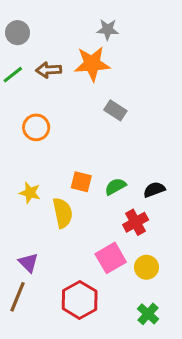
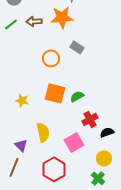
orange circle: (36, 127) -> (51, 58), moved
orange square: (81, 182) -> (55, 93), size x1.5
black semicircle: (154, 190) -> (107, 132), moved
yellow semicircle: (63, 213) -> (43, 132), moved
yellow circle: (146, 267) -> (104, 158), moved

